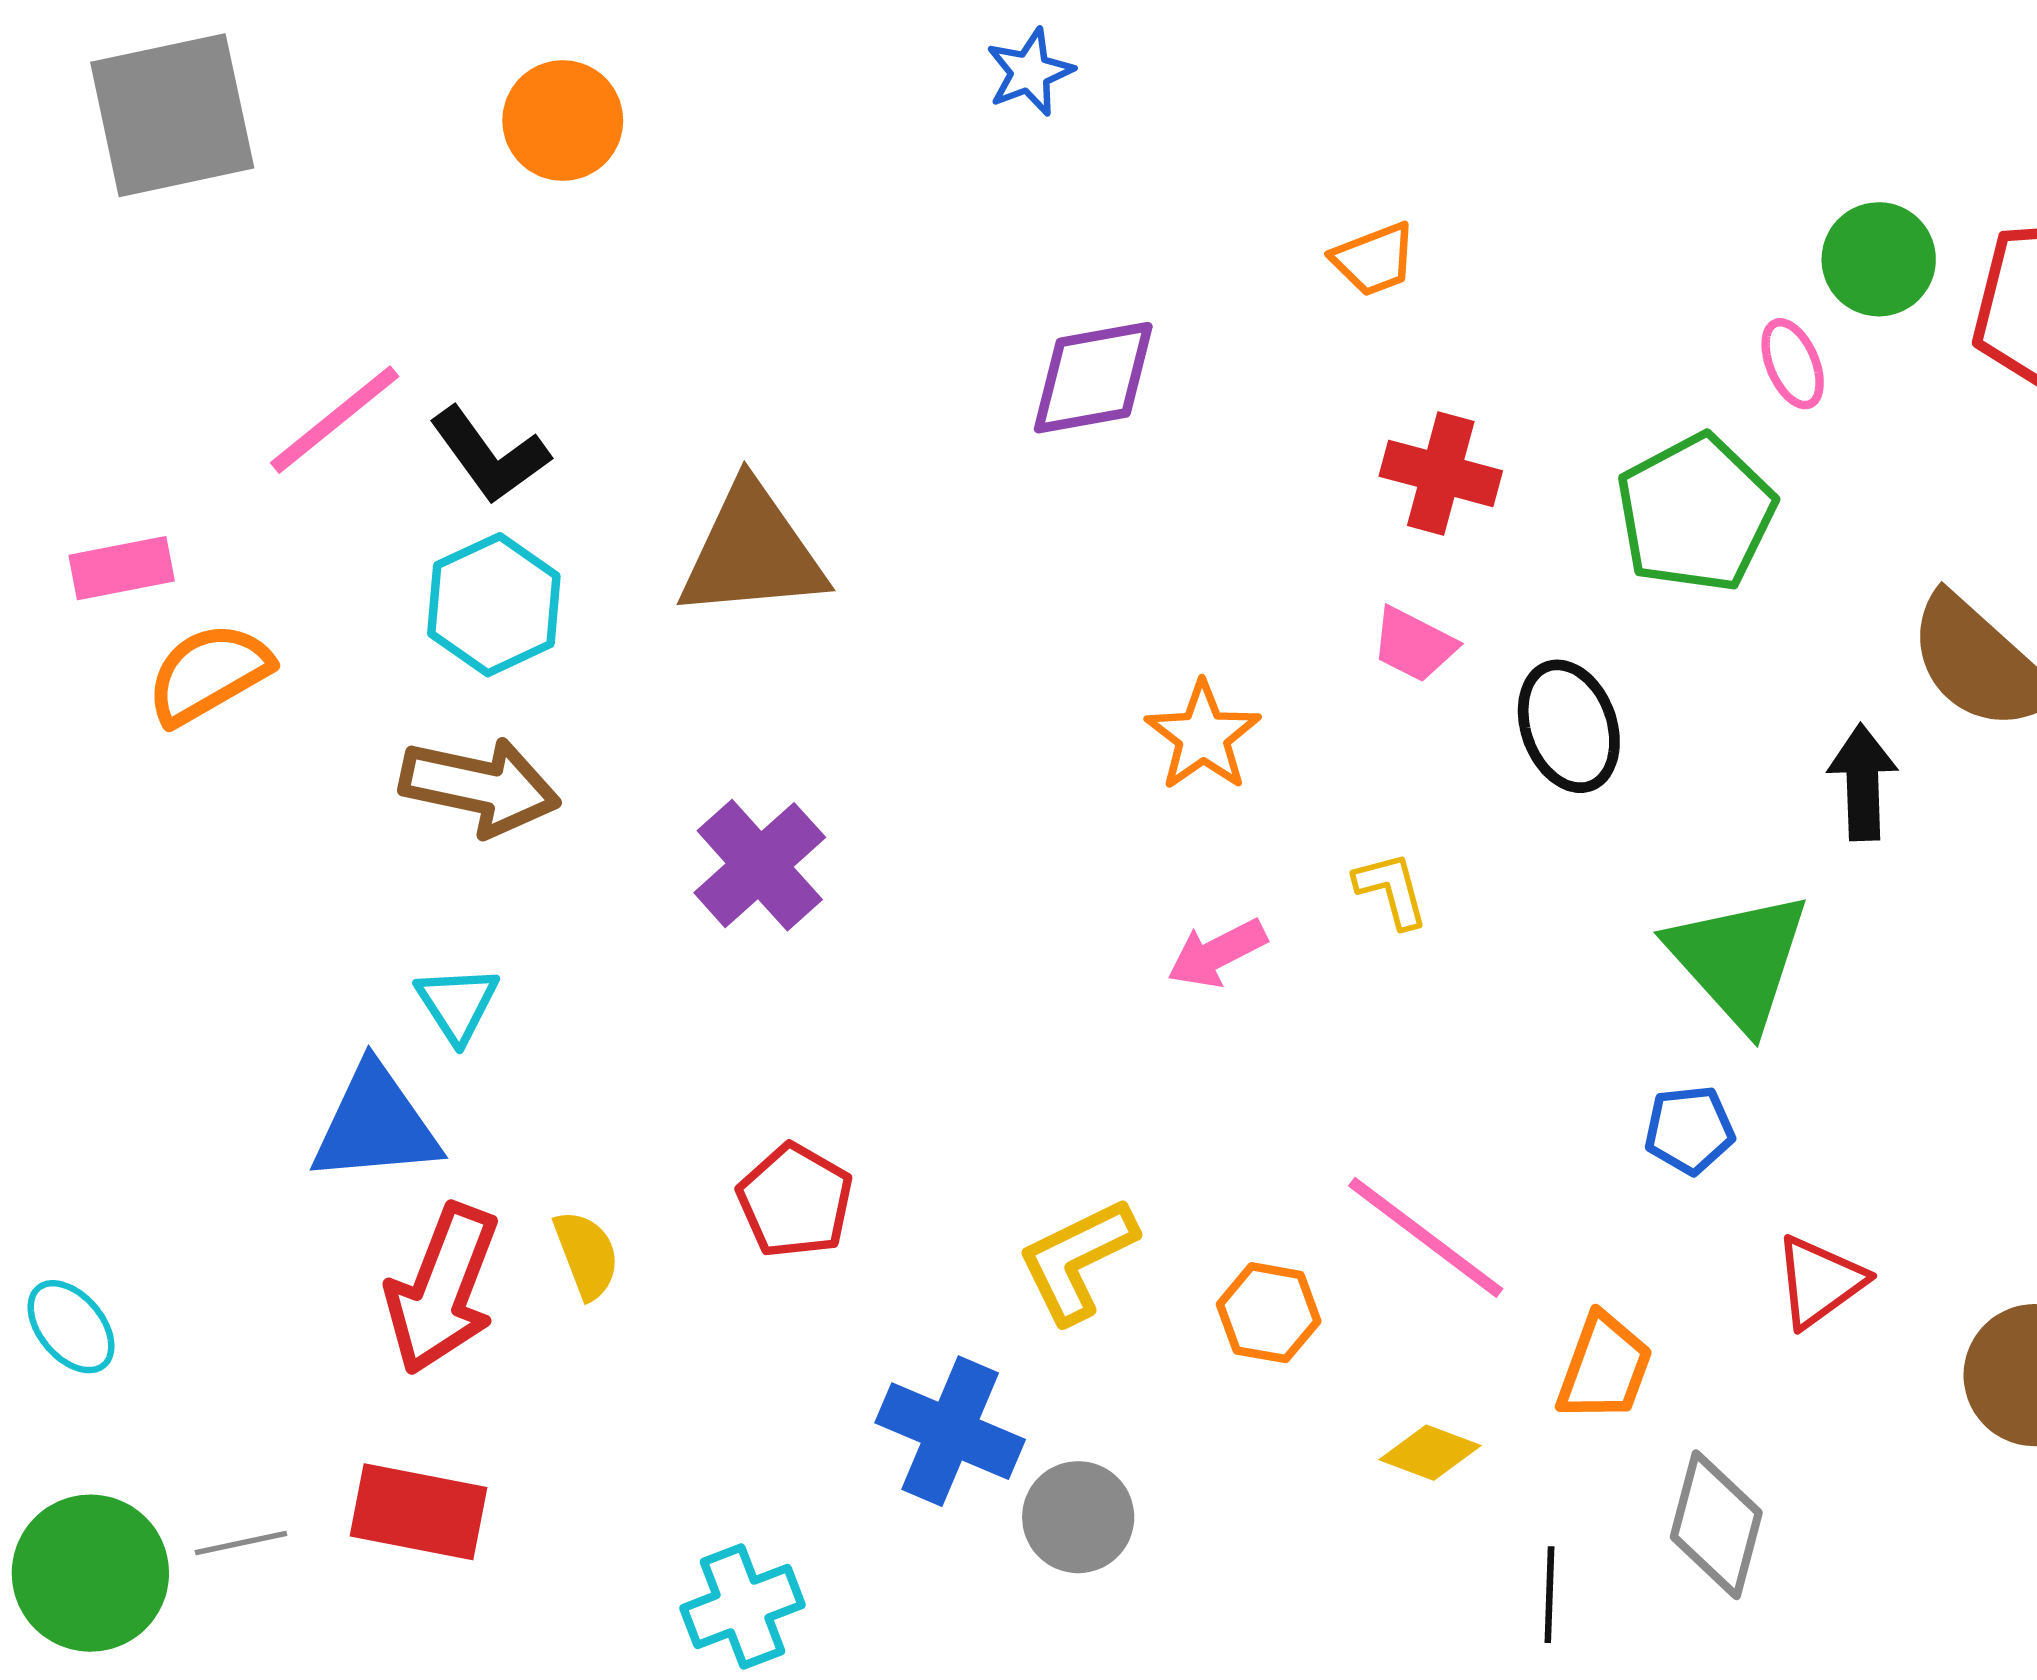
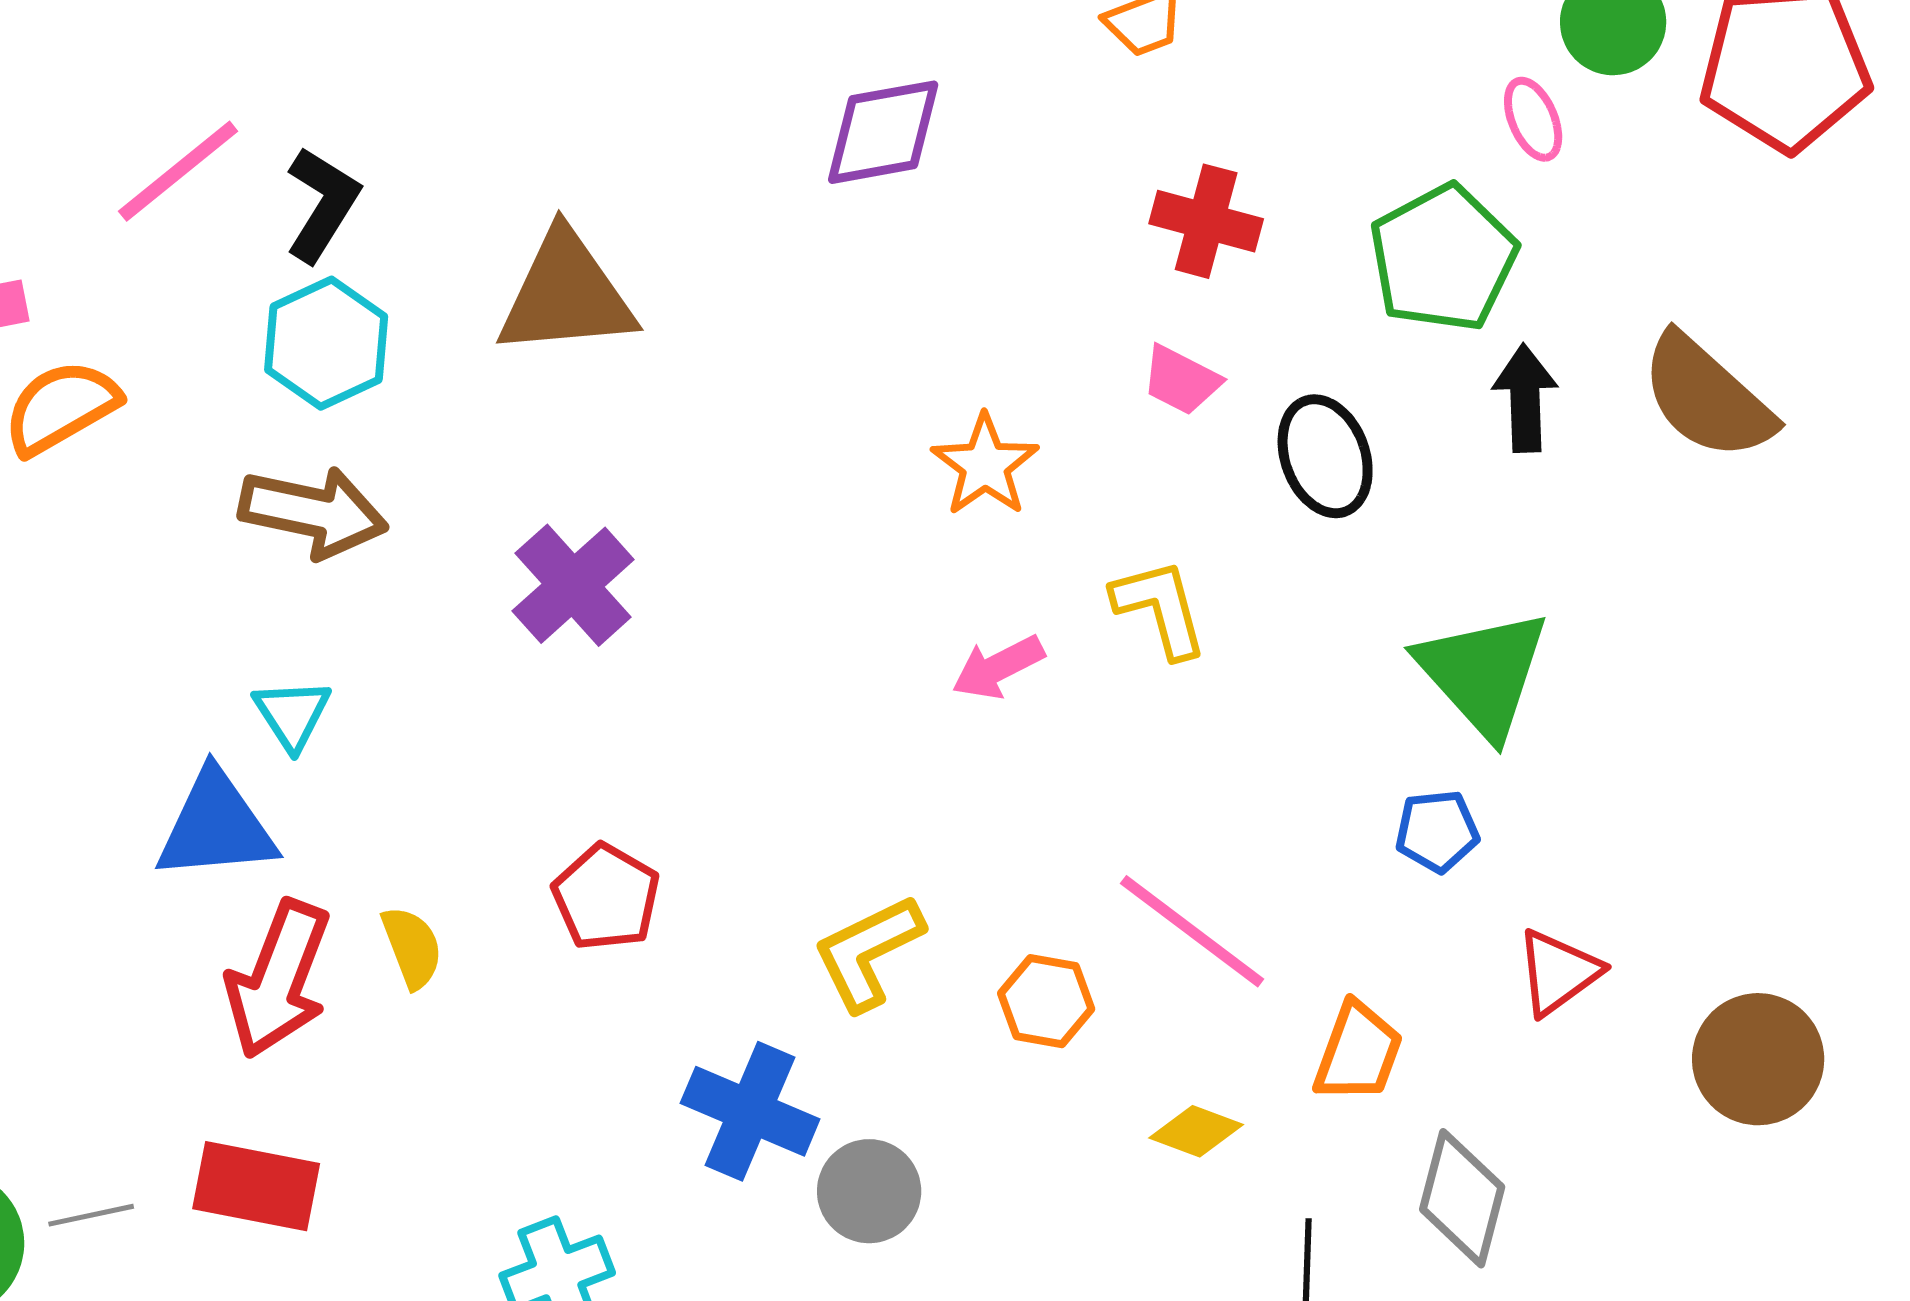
black L-shape: (490, 455) -> (322, 204), turned -112
black arrow: (1863, 782) -> (1525, 398), moved
yellow L-shape: (1391, 890) -> (1160, 608), size x1.4

